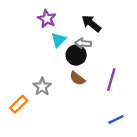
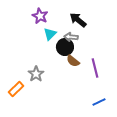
brown semicircle: (77, 78) -> (73, 61), moved
purple line: (111, 80) -> (95, 68), turned -30

